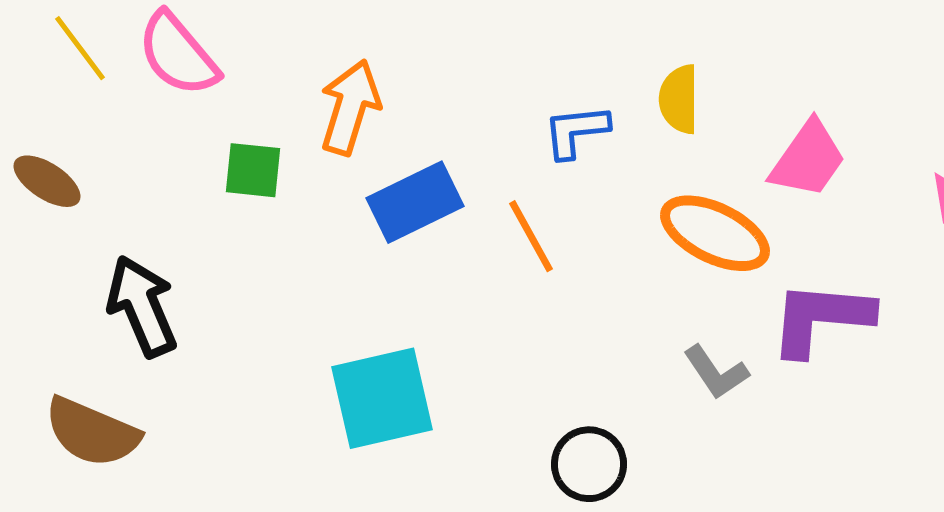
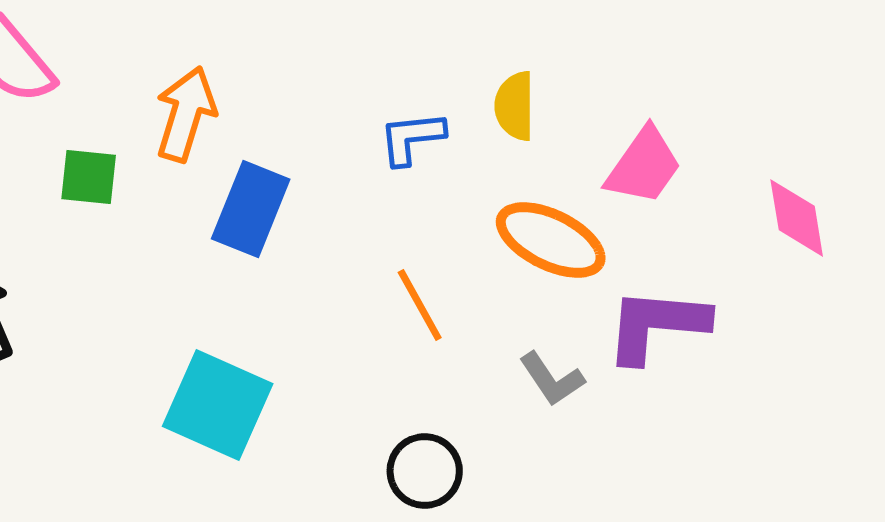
blue rectangle: (415, 202) -> (251, 209), turned -42
orange line: (531, 236) -> (420, 305), moved
cyan square: (382, 398) -> (218, 405), turned 37

